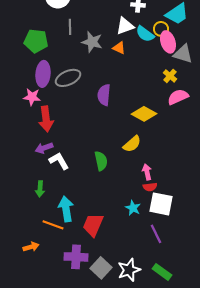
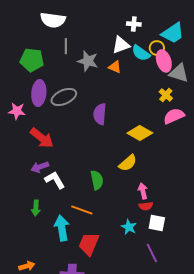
pink star: (32, 97) -> (17, 111), moved
red arrow: (46, 119) -> (42, 138), turned -45
white square: (161, 204) -> (157, 223), size x0.7
orange line: (53, 225) -> (82, 210), moved

